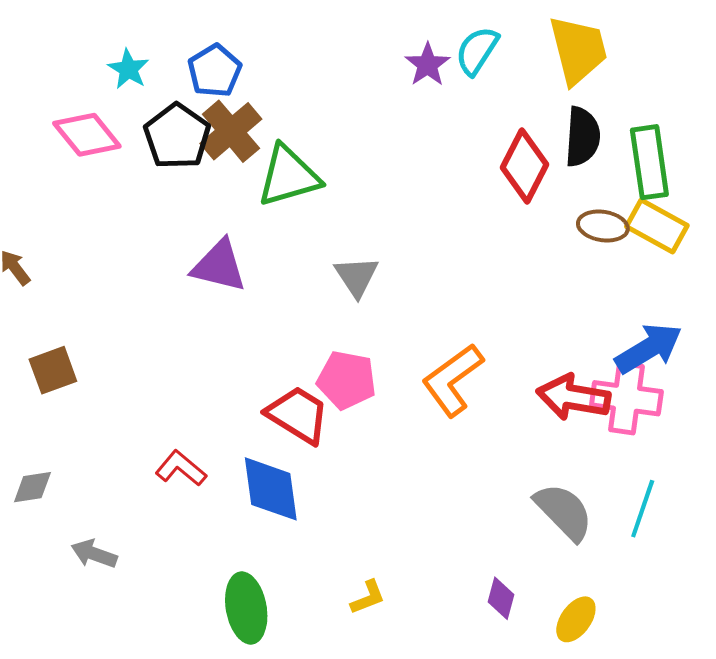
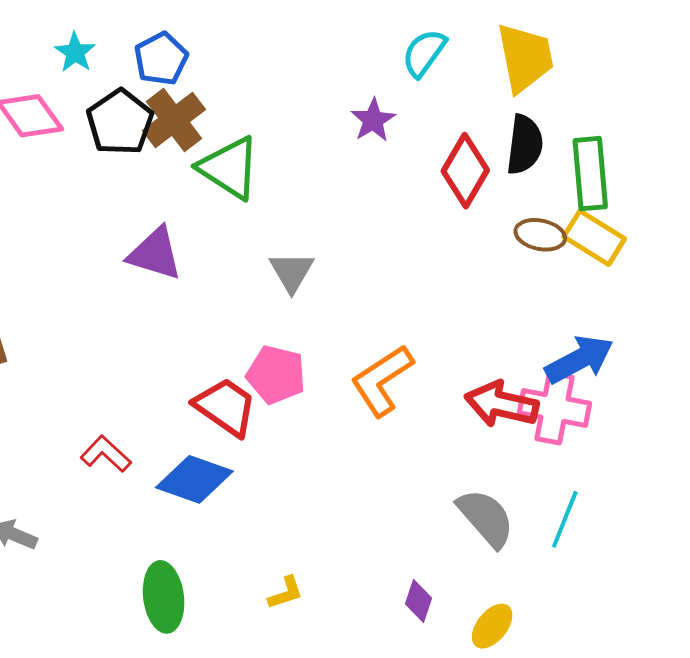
purple star: (428, 65) -> (373, 120), moved
green triangle: (289, 176) -> (229, 168), turned 46
blue diamond: (271, 489) -> (194, 479), turned -66

